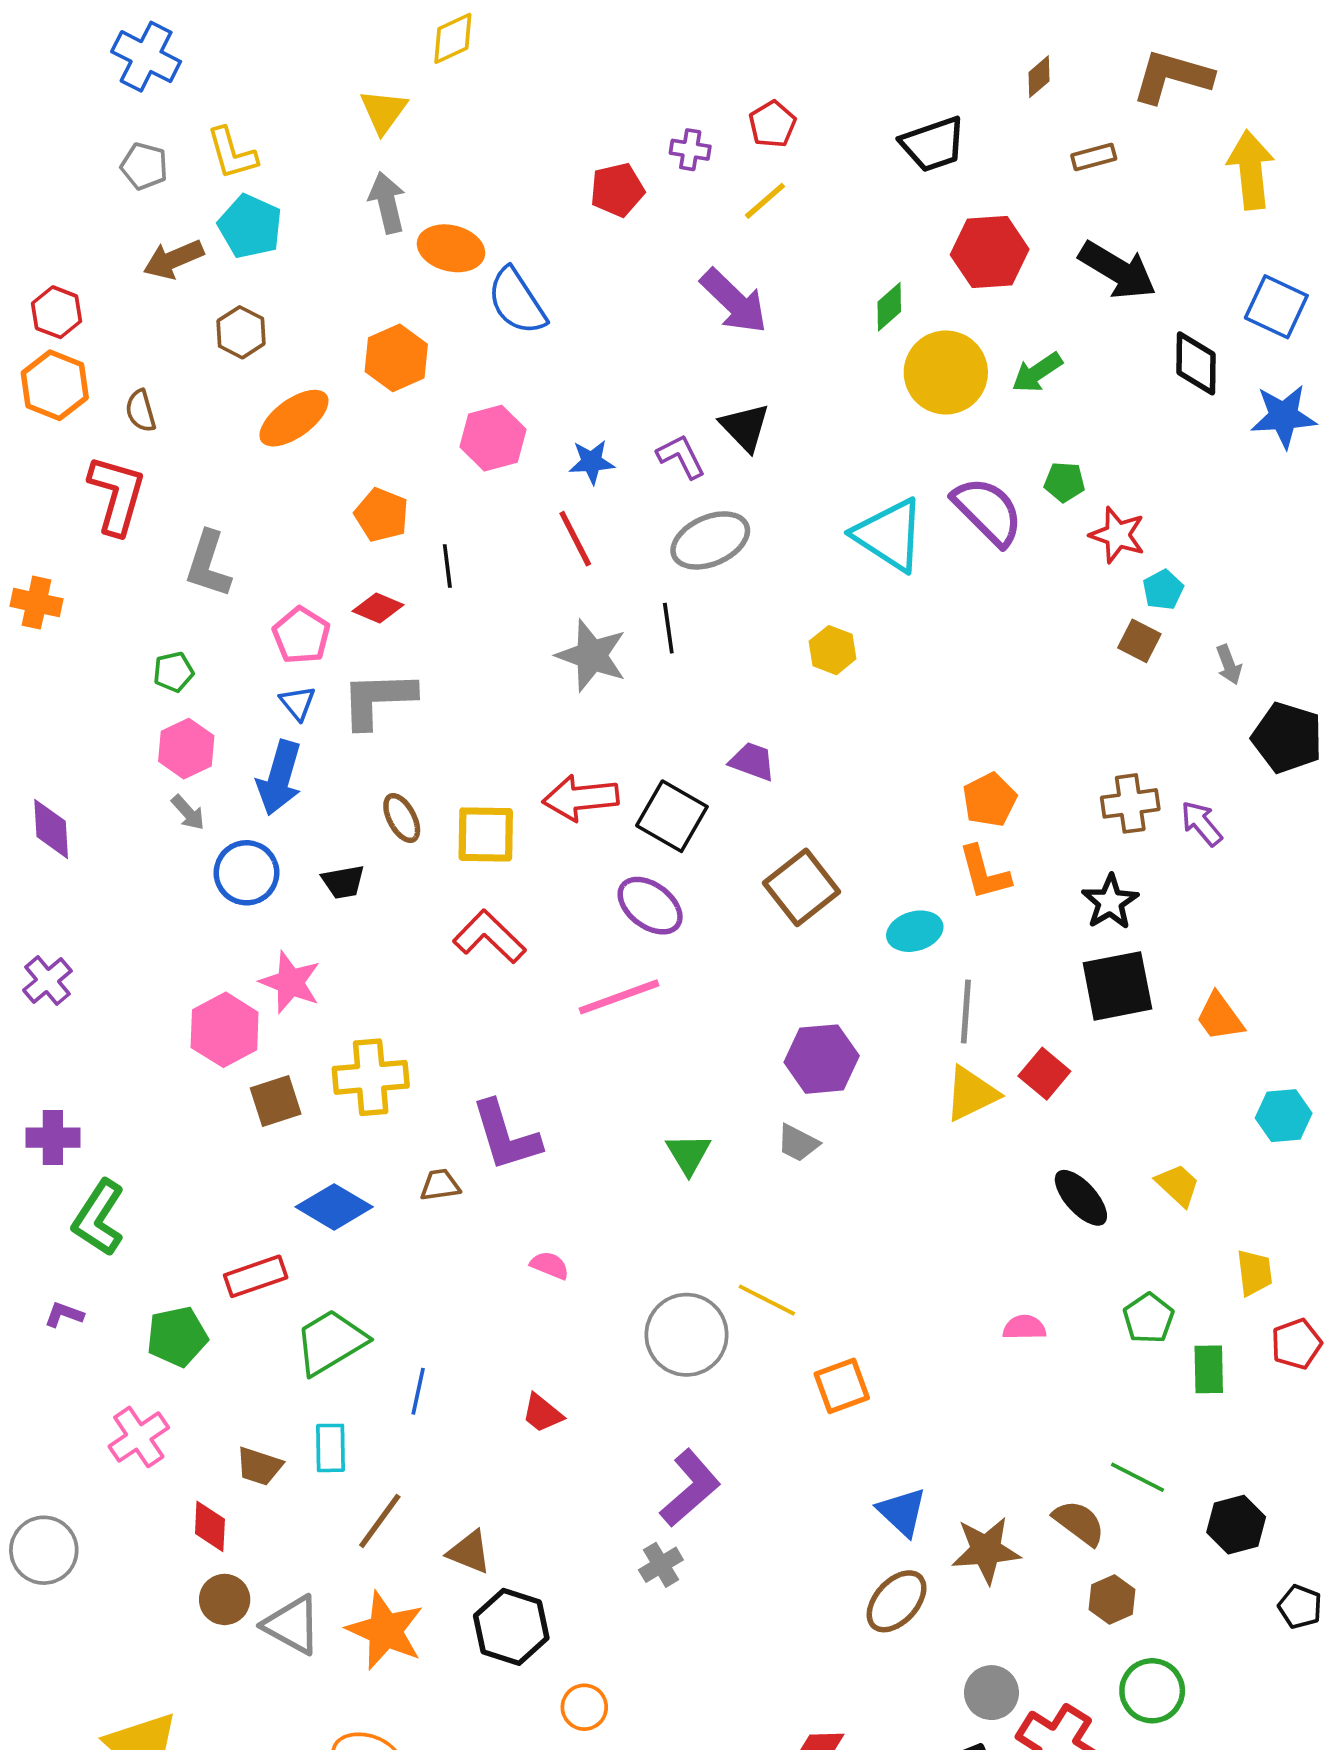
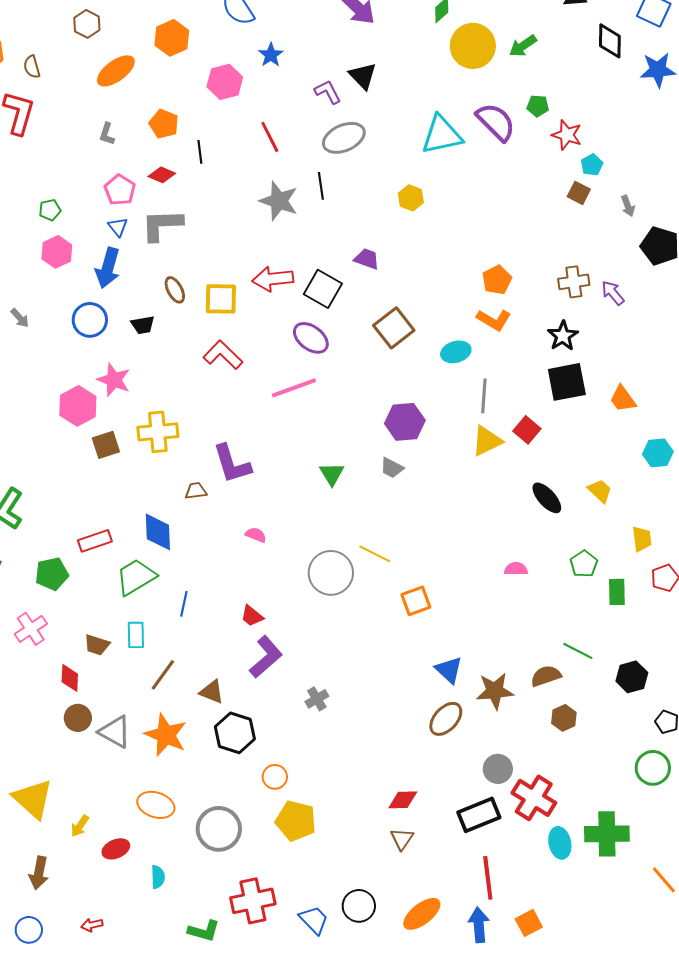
blue star: (592, 462) -> (271, 55), moved, turned -30
cyan triangle: (889, 535) -> (442, 135), turned -45
gray L-shape: (208, 564) -> (107, 134), moved, size x0.6
gray arrow: (188, 813) -> (20, 318), moved
orange L-shape: (984, 873) -> (494, 320), turned -44
blue diamond: (334, 1207) -> (158, 532), moved, turned 57
purple L-shape: (690, 1488) -> (266, 657), moved
brown semicircle: (1079, 1523) -> (546, 676), turned -56
green circle: (1152, 1691) -> (653, 768), moved

